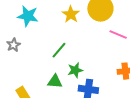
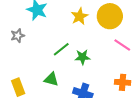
green star: (75, 70) -> (82, 57), moved

